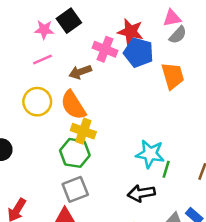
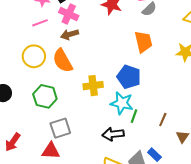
pink cross: (105, 49) -> (69, 14), moved
blue pentagon: (139, 52) -> (129, 77), moved
yellow cross: (83, 131) -> (93, 86), moved, turned -30
green hexagon: (75, 153) -> (45, 96), moved

